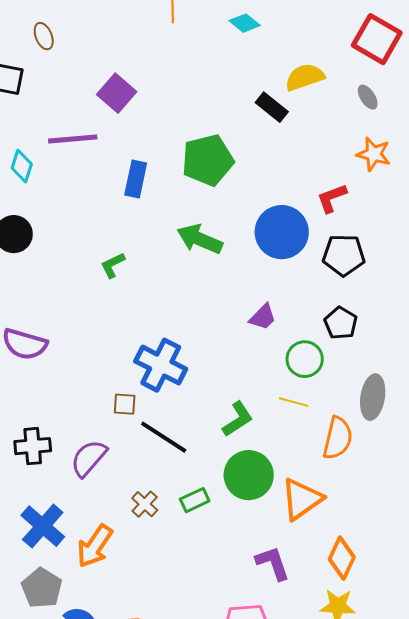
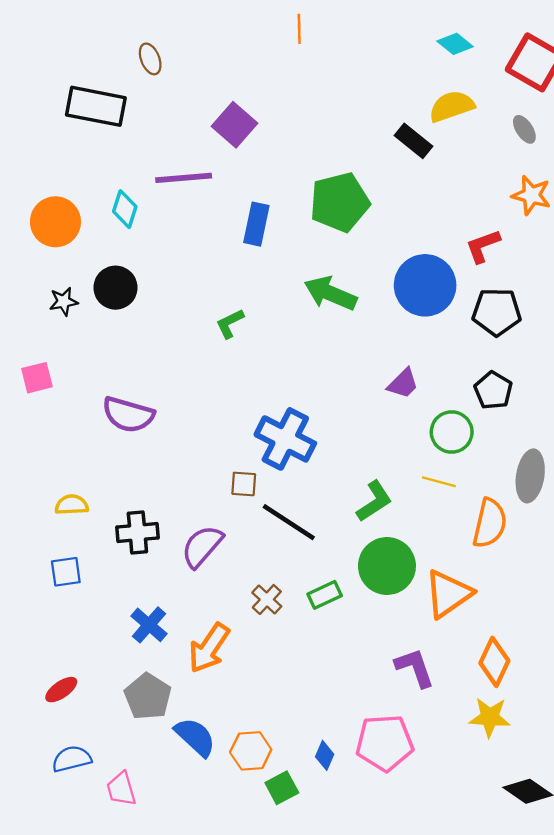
cyan diamond: (245, 23) -> (455, 44), moved
blue cross: (43, 526) -> (149, 625), size x0.7

